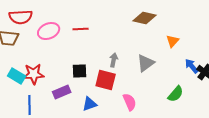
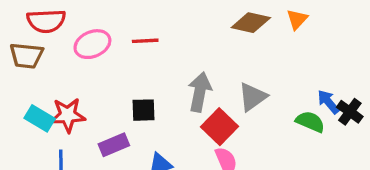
orange triangle: (173, 41) -> (297, 19), moved
gray arrow: (114, 60) -> (200, 92), size x1.6
red square: (106, 80) -> (219, 127), moved, turned 30
green semicircle: (176, 94) -> (310, 122), moved, turned -108

